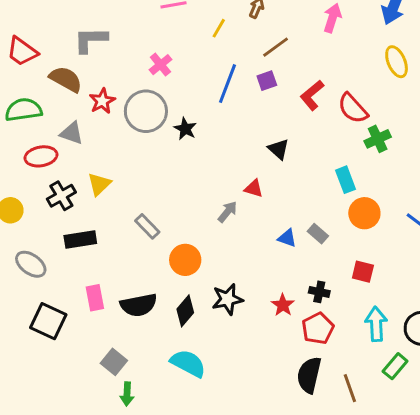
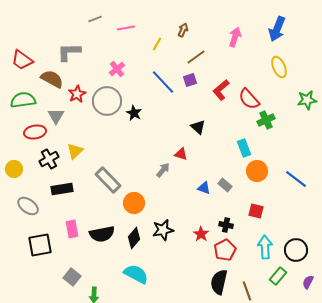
blue line: (227, 84) -> (163, 82), turned -64
gray triangle: (72, 133) -> (56, 116), turned 42
gray rectangle: (147, 226) -> (108, 180), size x1.5
black square: (48, 321) -> (40, 245), turned -35
gray square: (114, 362) -> (72, 277), moved

